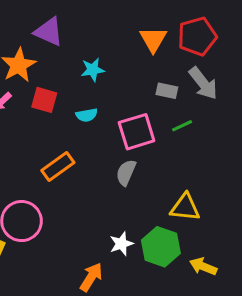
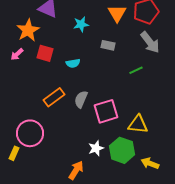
cyan star: (93, 70) -> (81, 24), moved
gray rectangle: (167, 91) -> (108, 45), moved
pink square: (137, 132) -> (106, 111), moved
gray semicircle: (126, 173) -> (81, 99), moved

